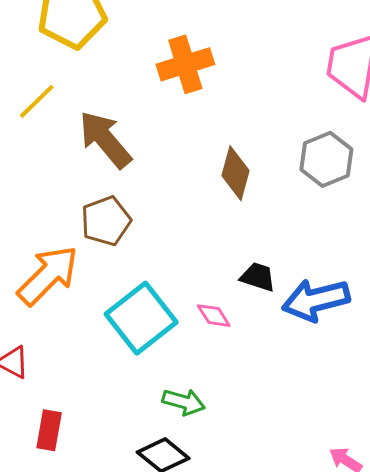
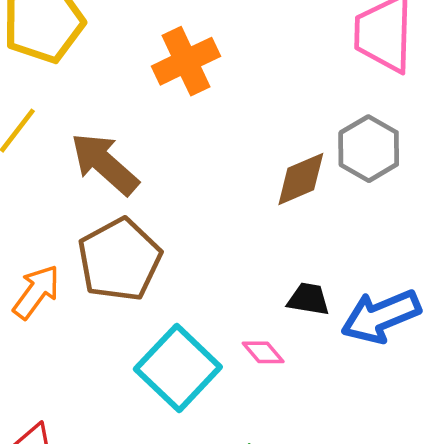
brown diamond: (235, 173) -> (301, 179), moved, turned 60
brown pentagon: (106, 221) -> (120, 260), size x1.4
orange arrow: (48, 275) -> (36, 292), moved, size x0.7

